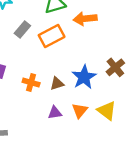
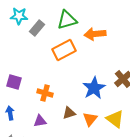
gray rectangle: (22, 30) -> (37, 28), moved
brown triangle: (57, 84) -> (69, 113), moved
purple triangle: (55, 113) -> (40, 121), moved

